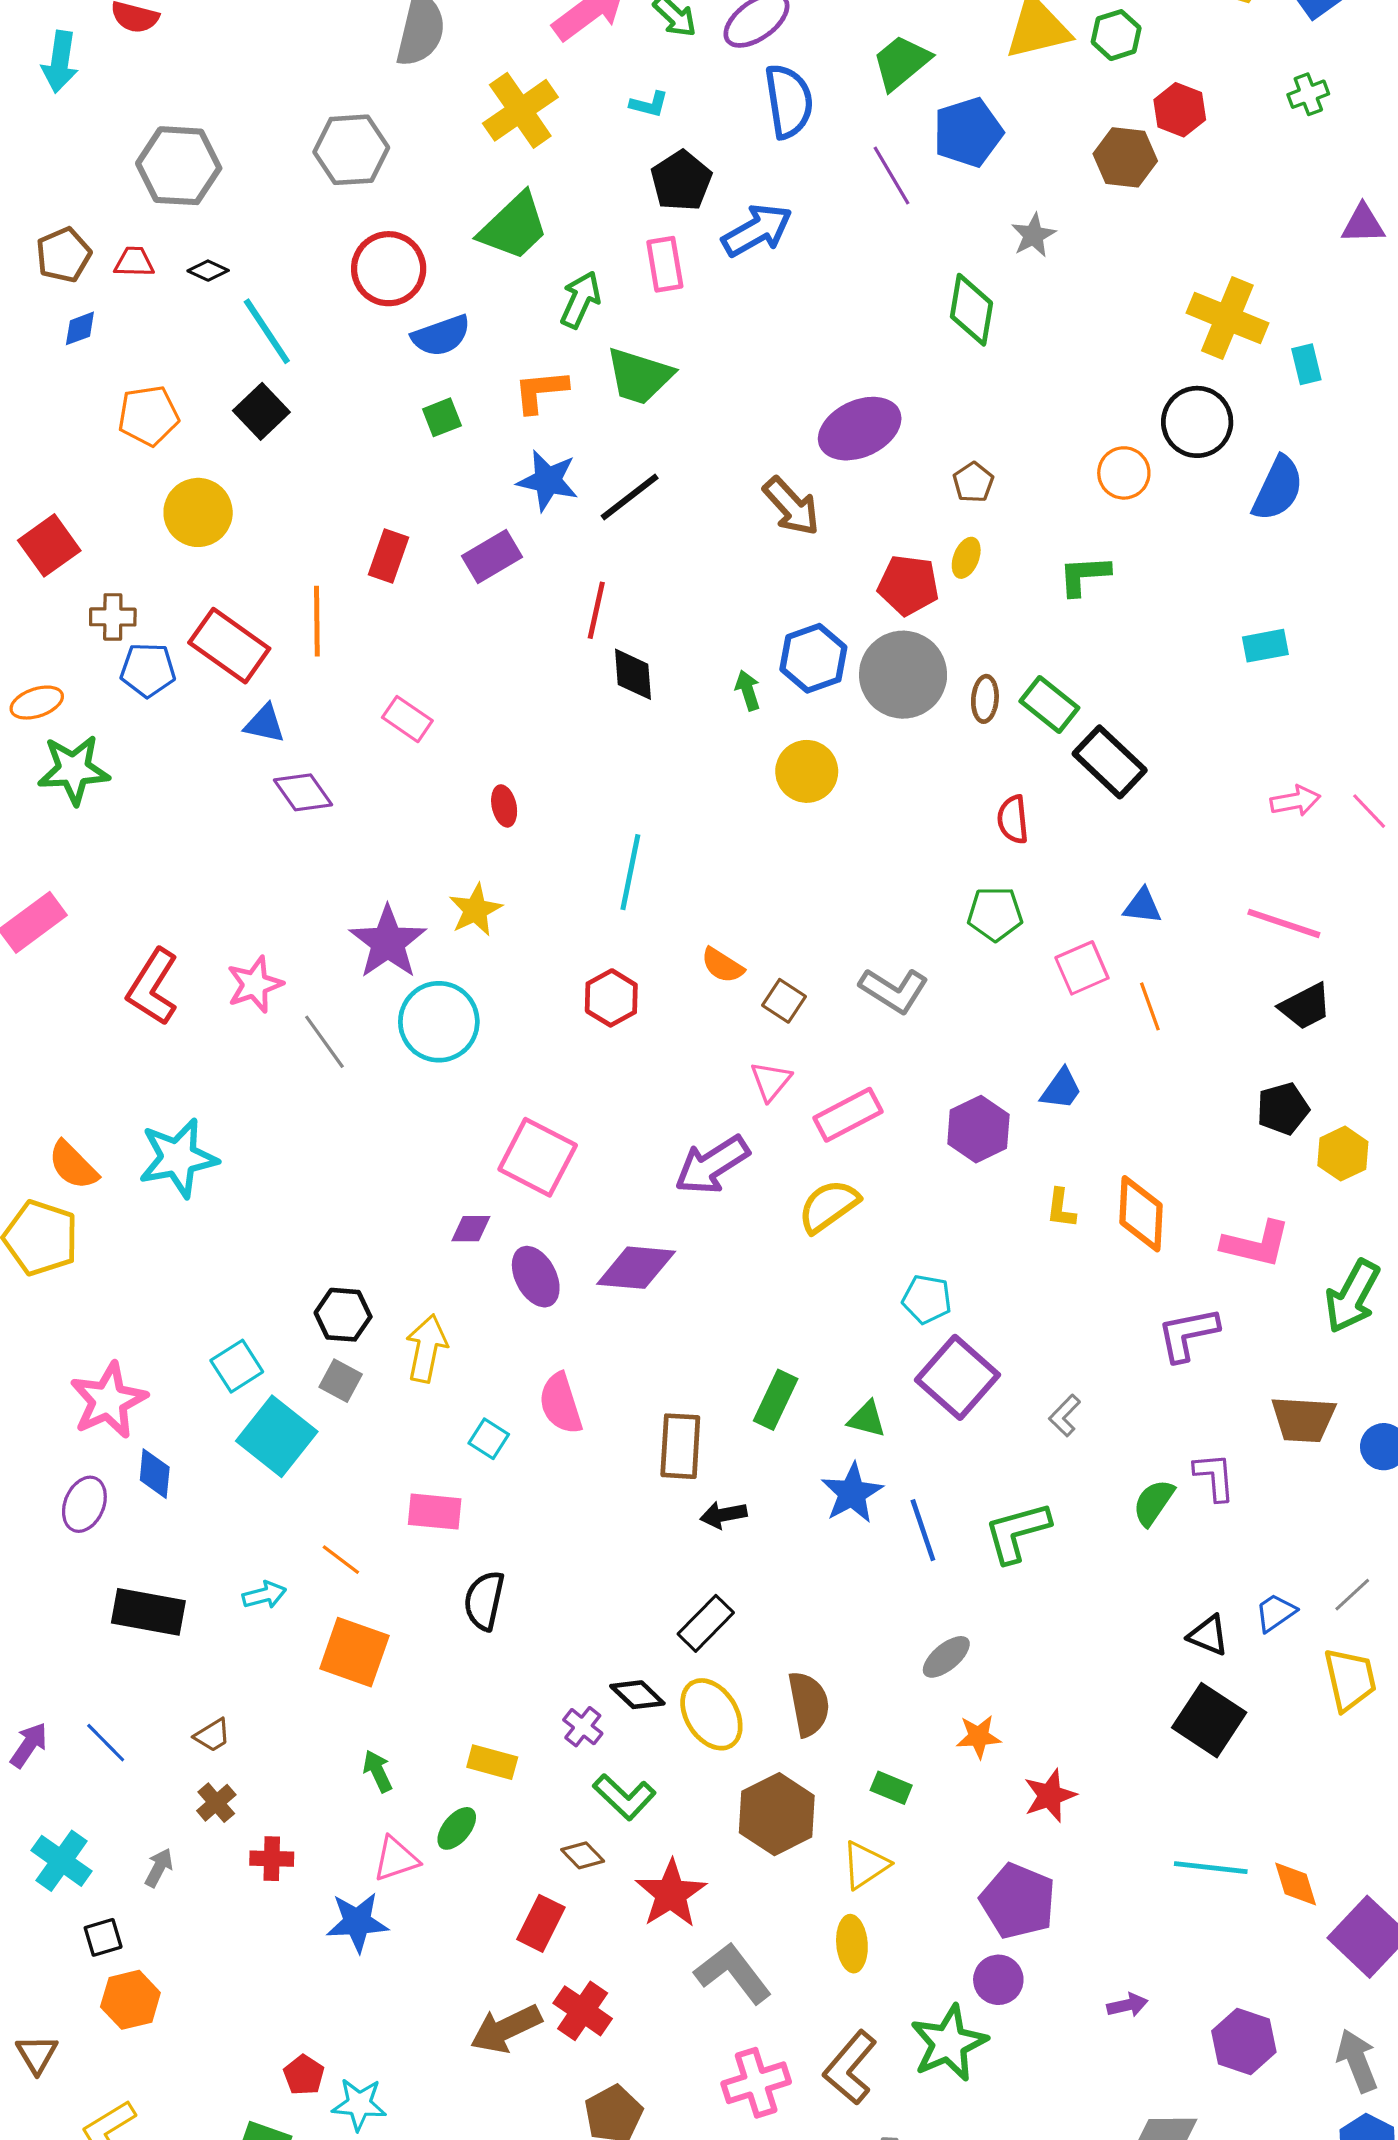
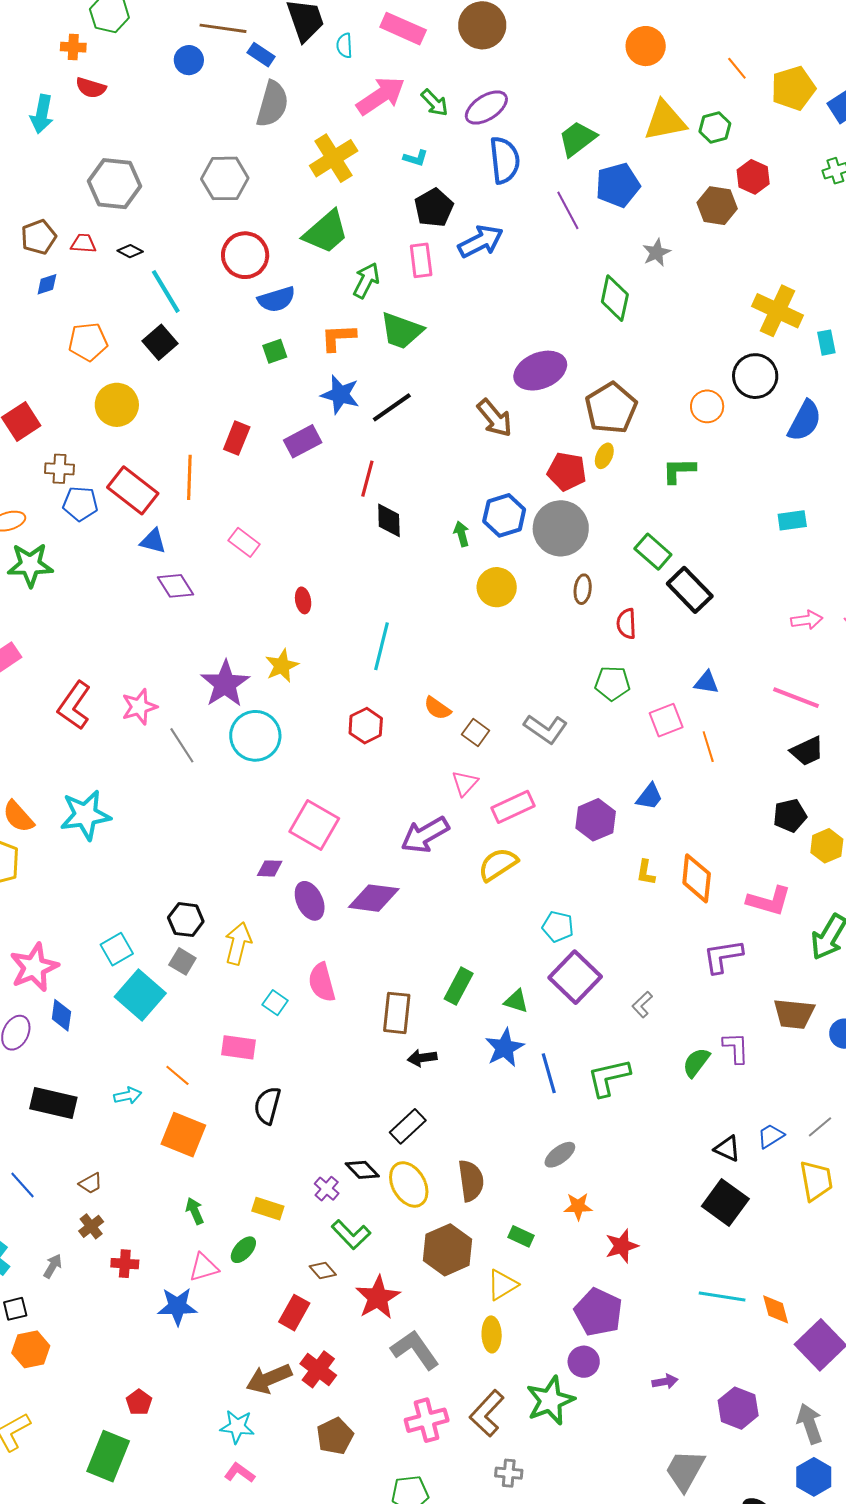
brown pentagon: (973, 482) -> (611, 408), size x2.0
brown ellipse: (985, 699) -> (583, 589), moved
cyan star: (359, 2104) -> (237, 1427), moved

